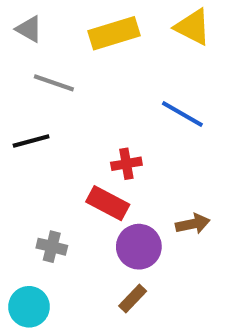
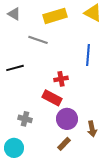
gray line: (54, 83) -> (38, 40), moved
blue line: (182, 114) -> (88, 55), turned 65
brown arrow: (193, 224) -> (92, 129), moved, turned 91

